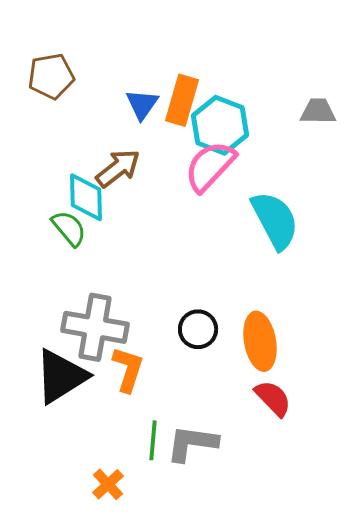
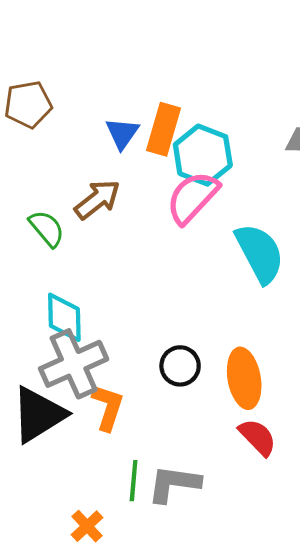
cyan diamond: (86, 197) -> (64, 317), moved
green semicircle: (69, 228) -> (47, 228), moved
gray cross: (95, 327) -> (74, 364), turned -34

